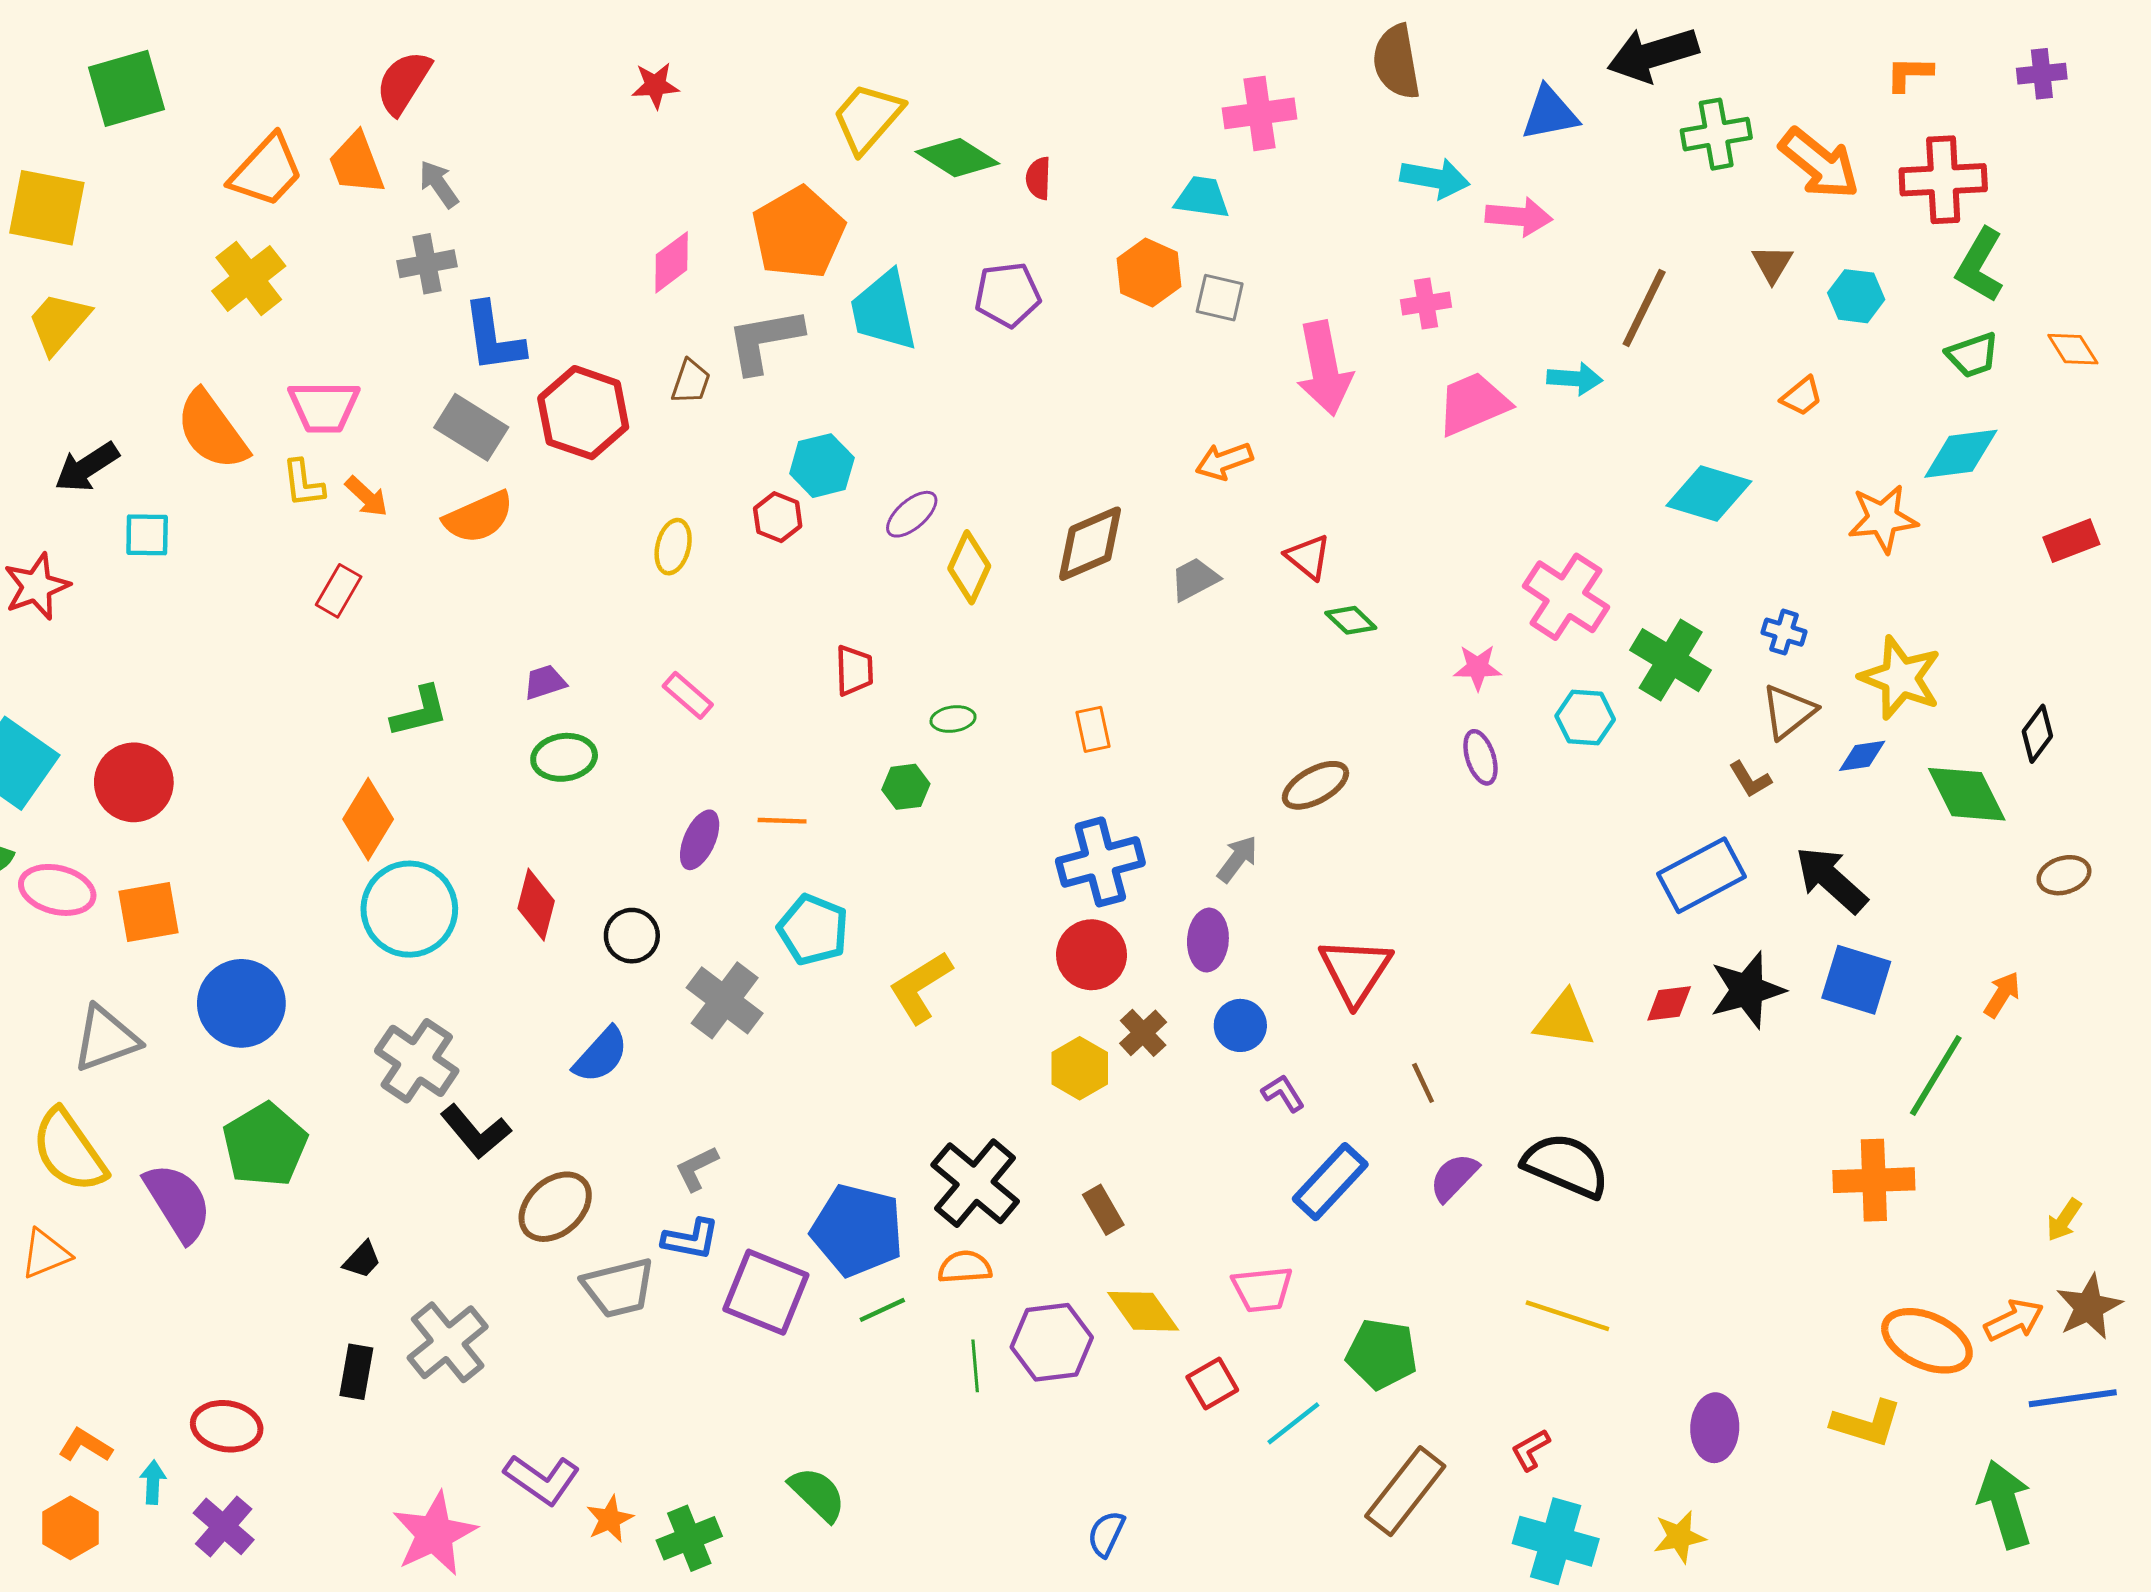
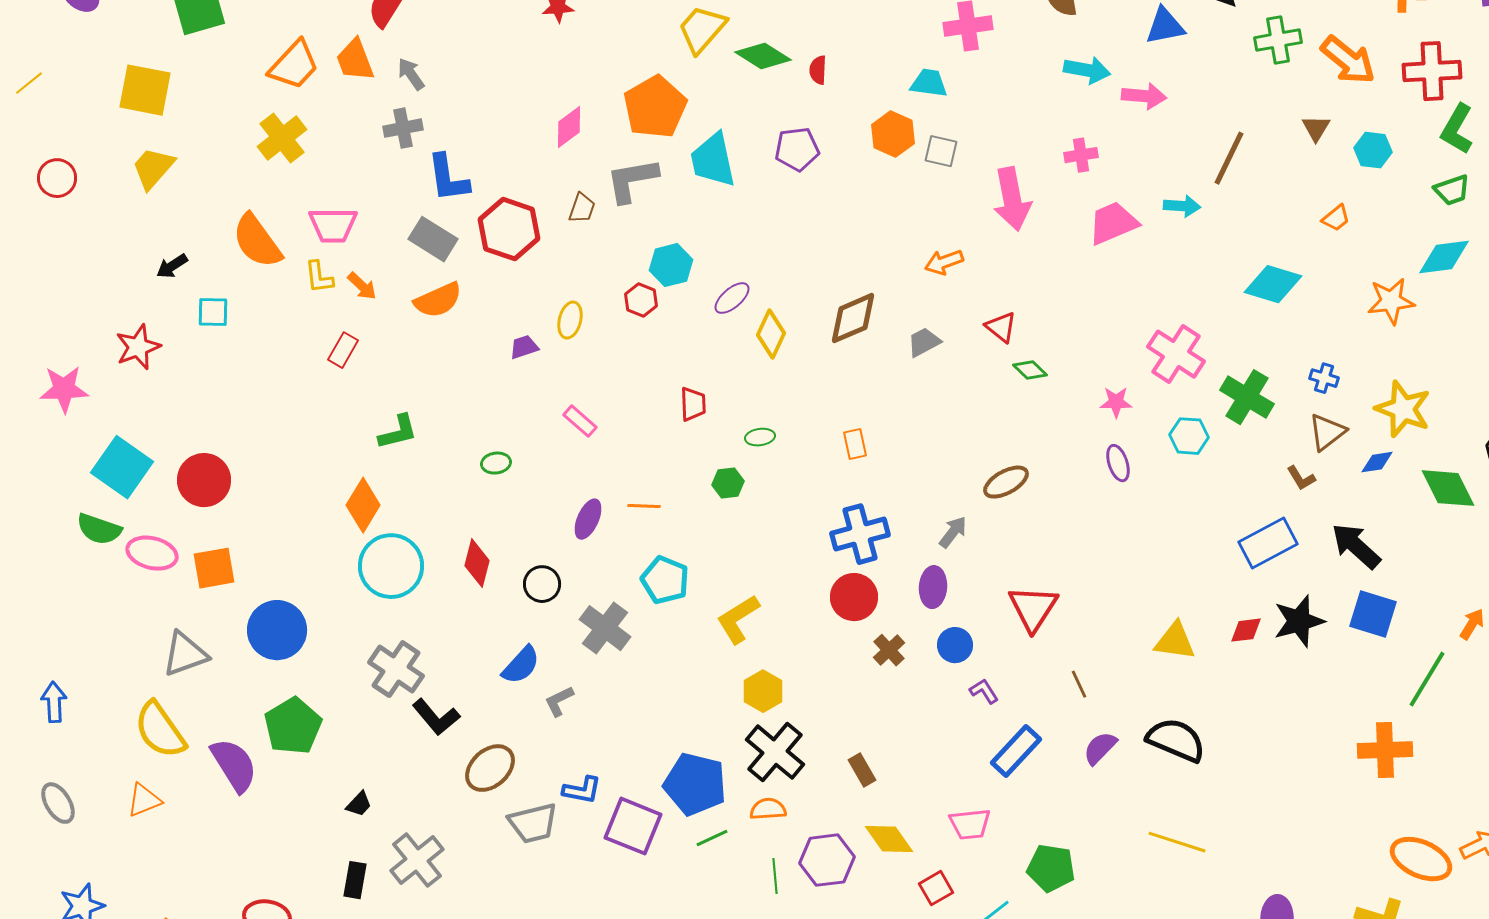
black arrow: (87, 467) -> (172, 266), size x0.7
purple trapezoid: (545, 682) -> (524, 347), moved
green ellipse: (564, 757) -> (496, 463), size x0.7
yellow hexagon: (1080, 1068) -> (763, 691), moved
gray L-shape: (697, 1168) -> (559, 701), moved

